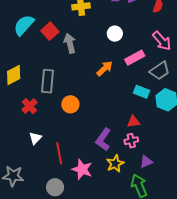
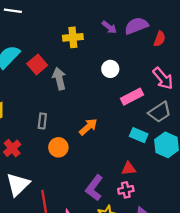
orange arrow: (105, 68) -> (88, 127), moved
gray rectangle: (48, 81) -> (42, 121), moved, size x0.6
white triangle: (35, 138) -> (18, 184), size x1.6

